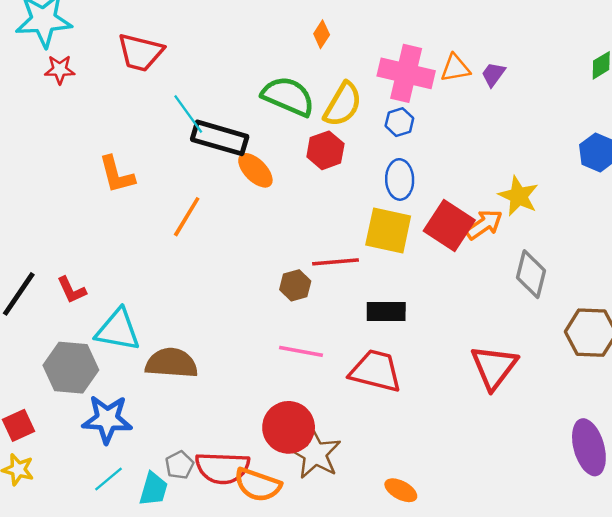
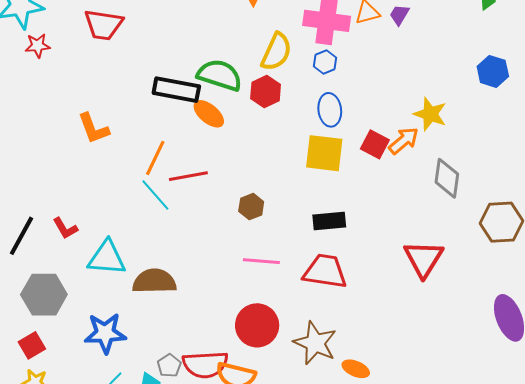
green semicircle: (288, 96) -> (220, 75), moved
cyan line: (188, 114) -> (155, 195), moved
red square: (449, 226) -> (375, 144), size x0.7
red line: (336, 262) -> (188, 176), moved
gray hexagon: (71, 368) -> (44, 295), moved
brown star: (315, 453) -> (315, 343), moved

